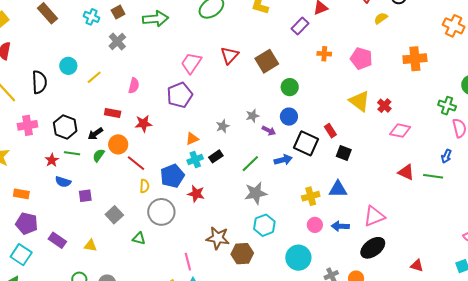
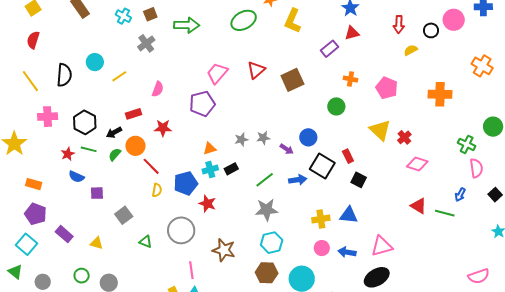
green circle: (290, 87) -> (336, 106), moved
red rectangle: (113, 113) -> (133, 114), turned -35
gray star: (252, 116) -> (263, 138), moved
gray circle: (161, 212) -> (181, 230), moved
brown hexagon: (242, 254) -> (267, 273), moved

